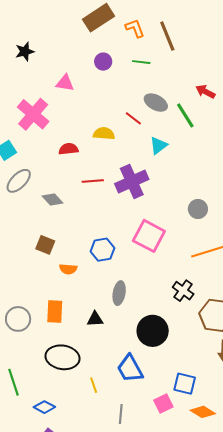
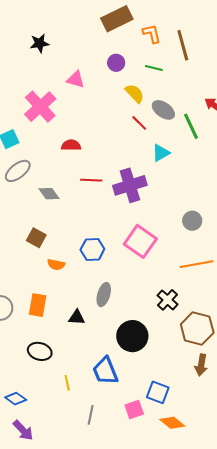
yellow semicircle: (104, 134) -> (135, 93), moved, turned 35
black ellipse: (63, 357) -> (40, 351), size x0.7

